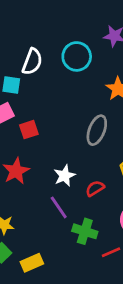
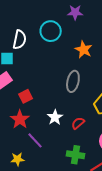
red square: (29, 130) -> (26, 96), moved
purple line: (59, 207) -> (35, 140), moved

